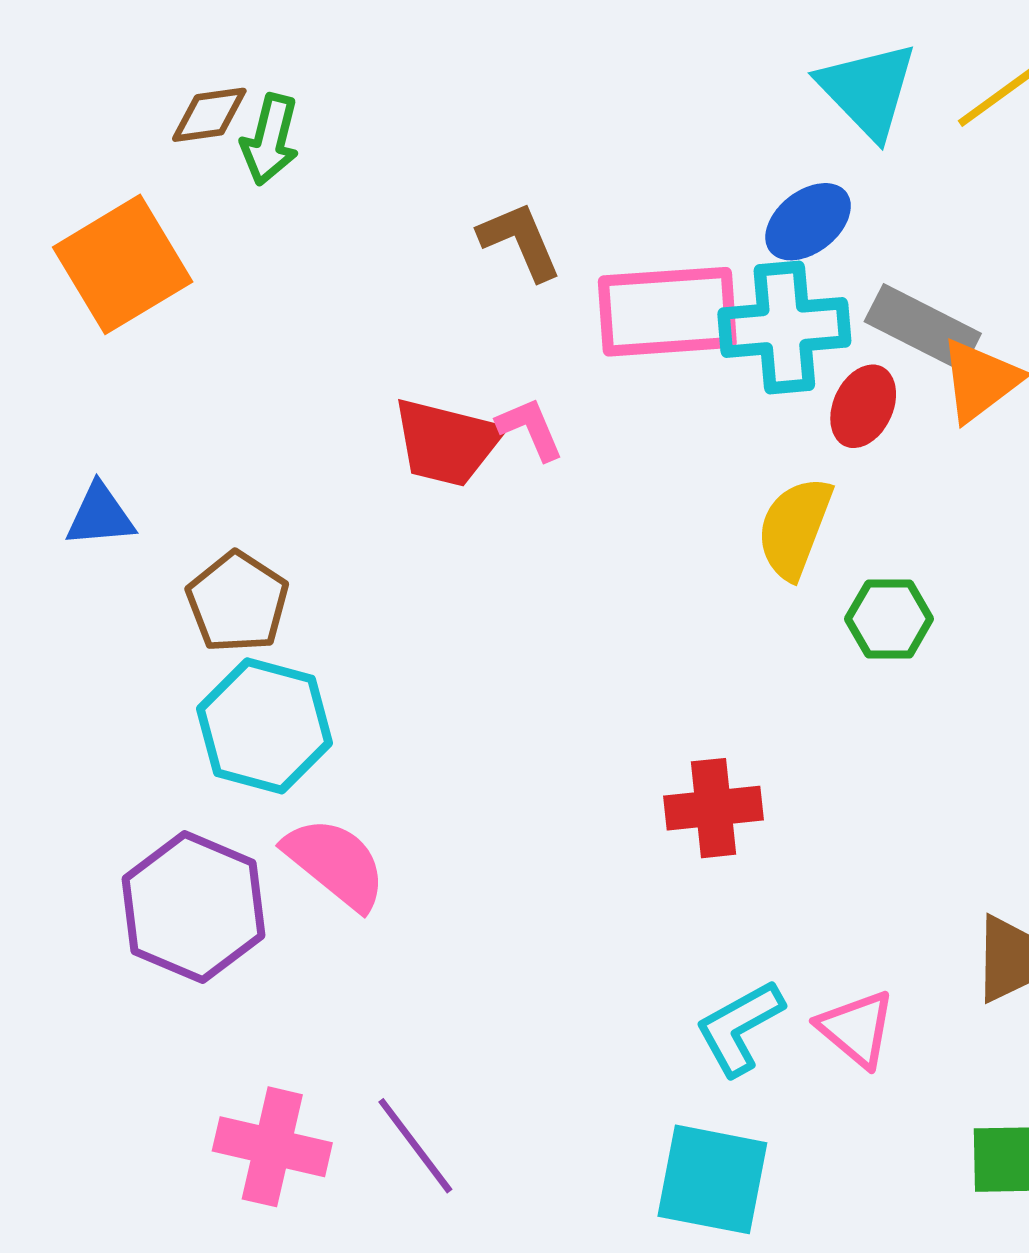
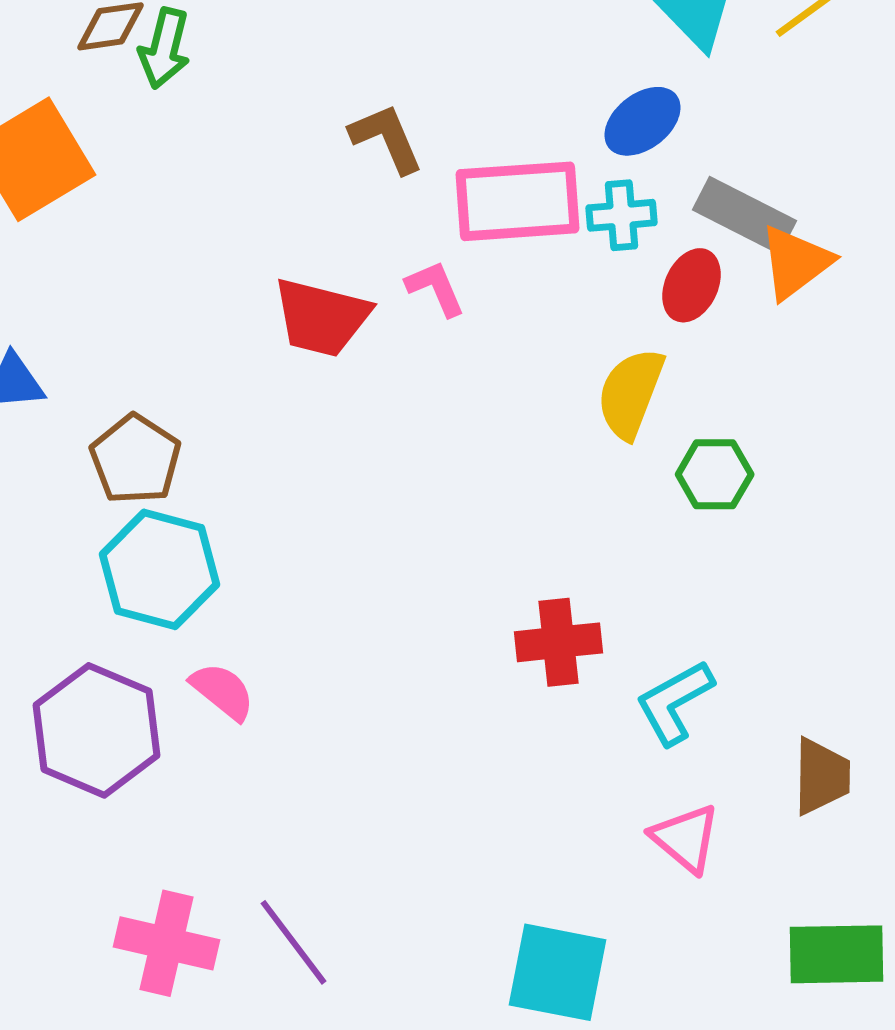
cyan cross: (784, 327) -> (622, 215), size x0.6
pink L-shape: (530, 429) -> (436, 288), moved
pink semicircle: (335, 863) -> (222, 691), size x0.7
cyan L-shape: (739, 1027) -> (674, 702), moved

